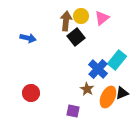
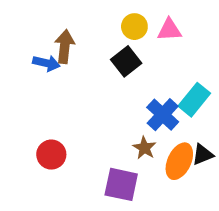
pink triangle: (102, 18) -> (169, 30), turned 35
brown arrow: (66, 21) -> (65, 46), moved
purple square: (73, 111) -> (121, 184), size x1.5

